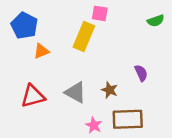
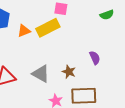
yellow rectangle: (84, 36) -> (48, 28), turned 40
orange triangle: (41, 51) -> (24, 31), moved

